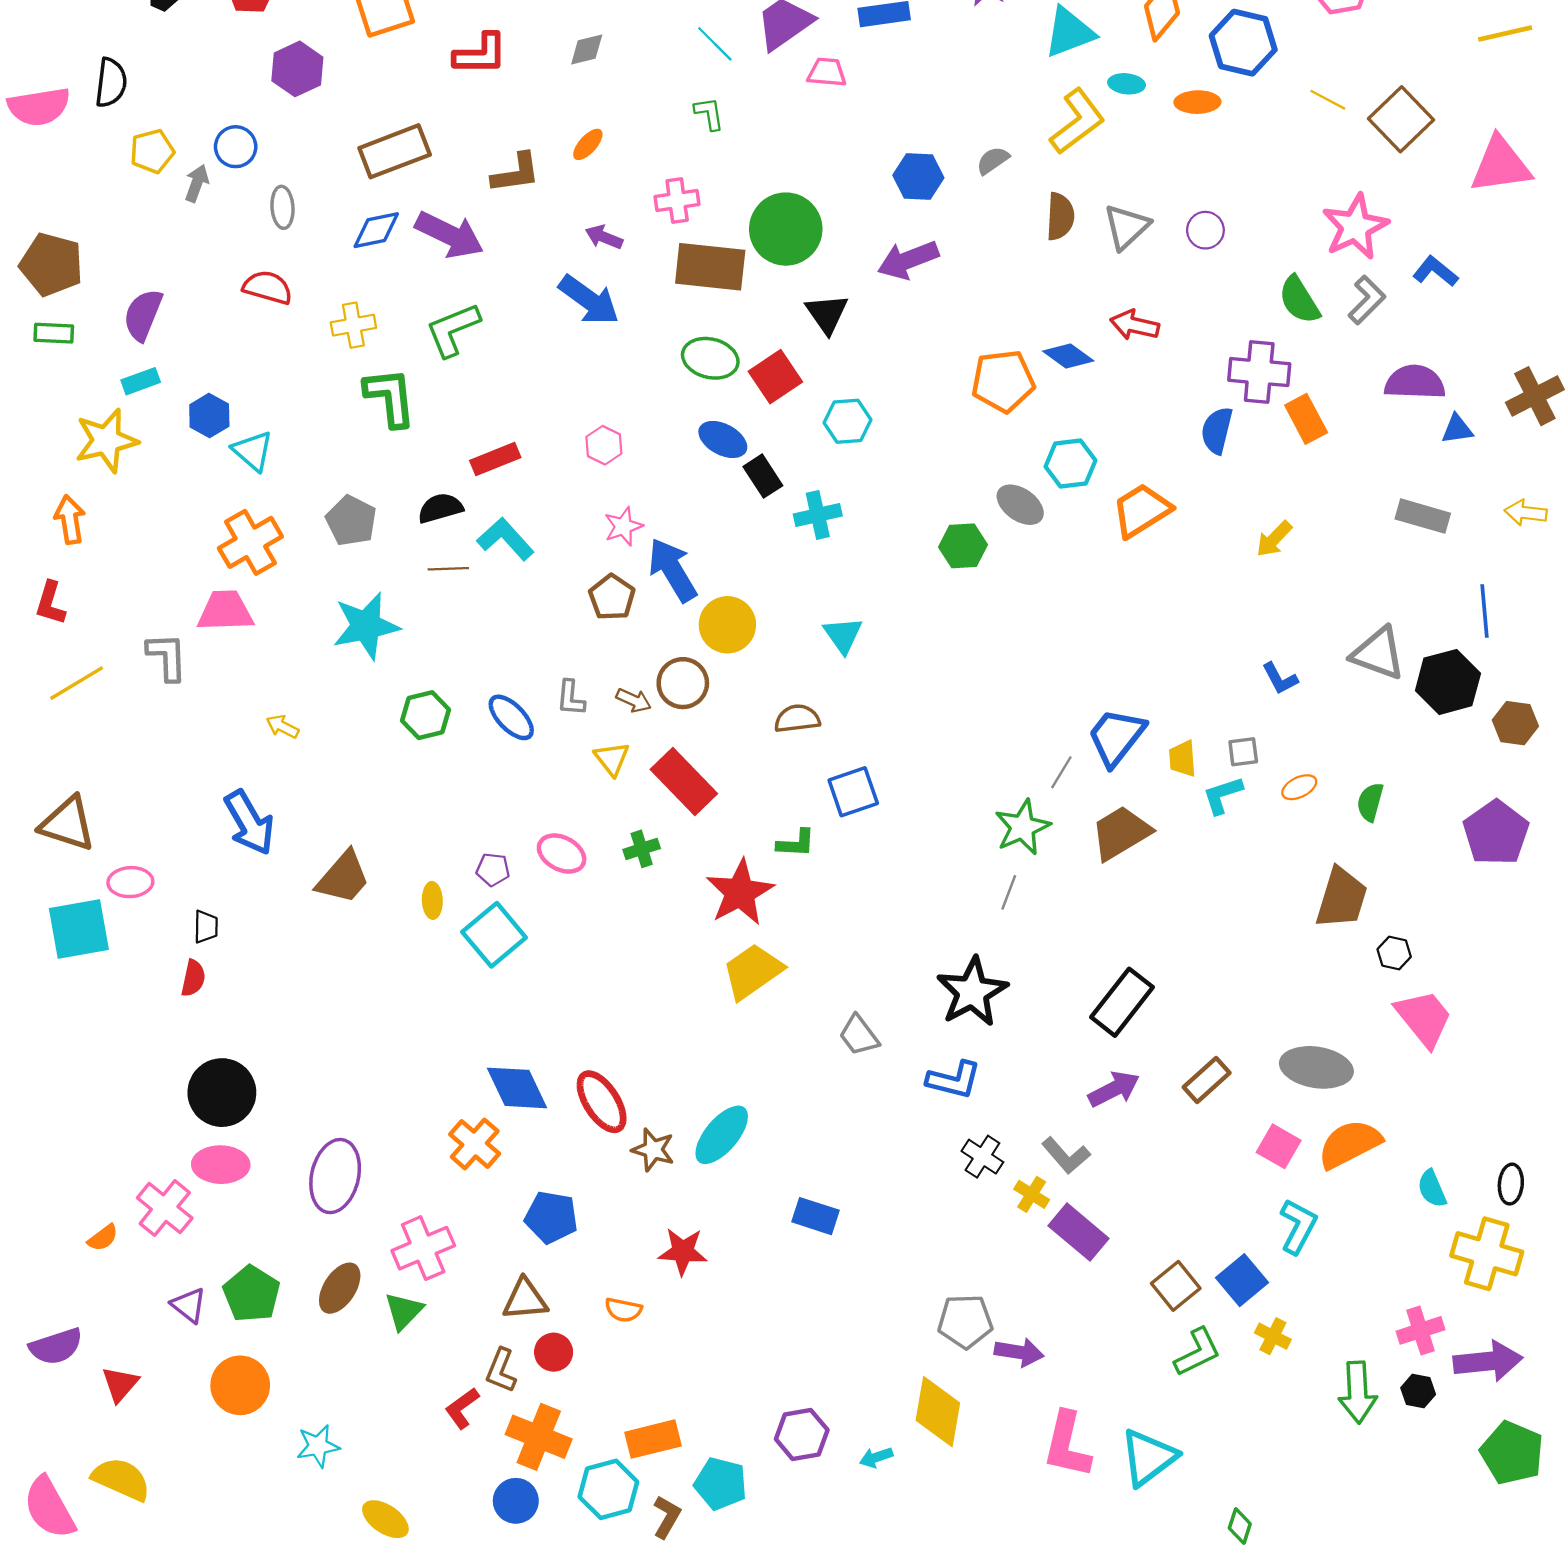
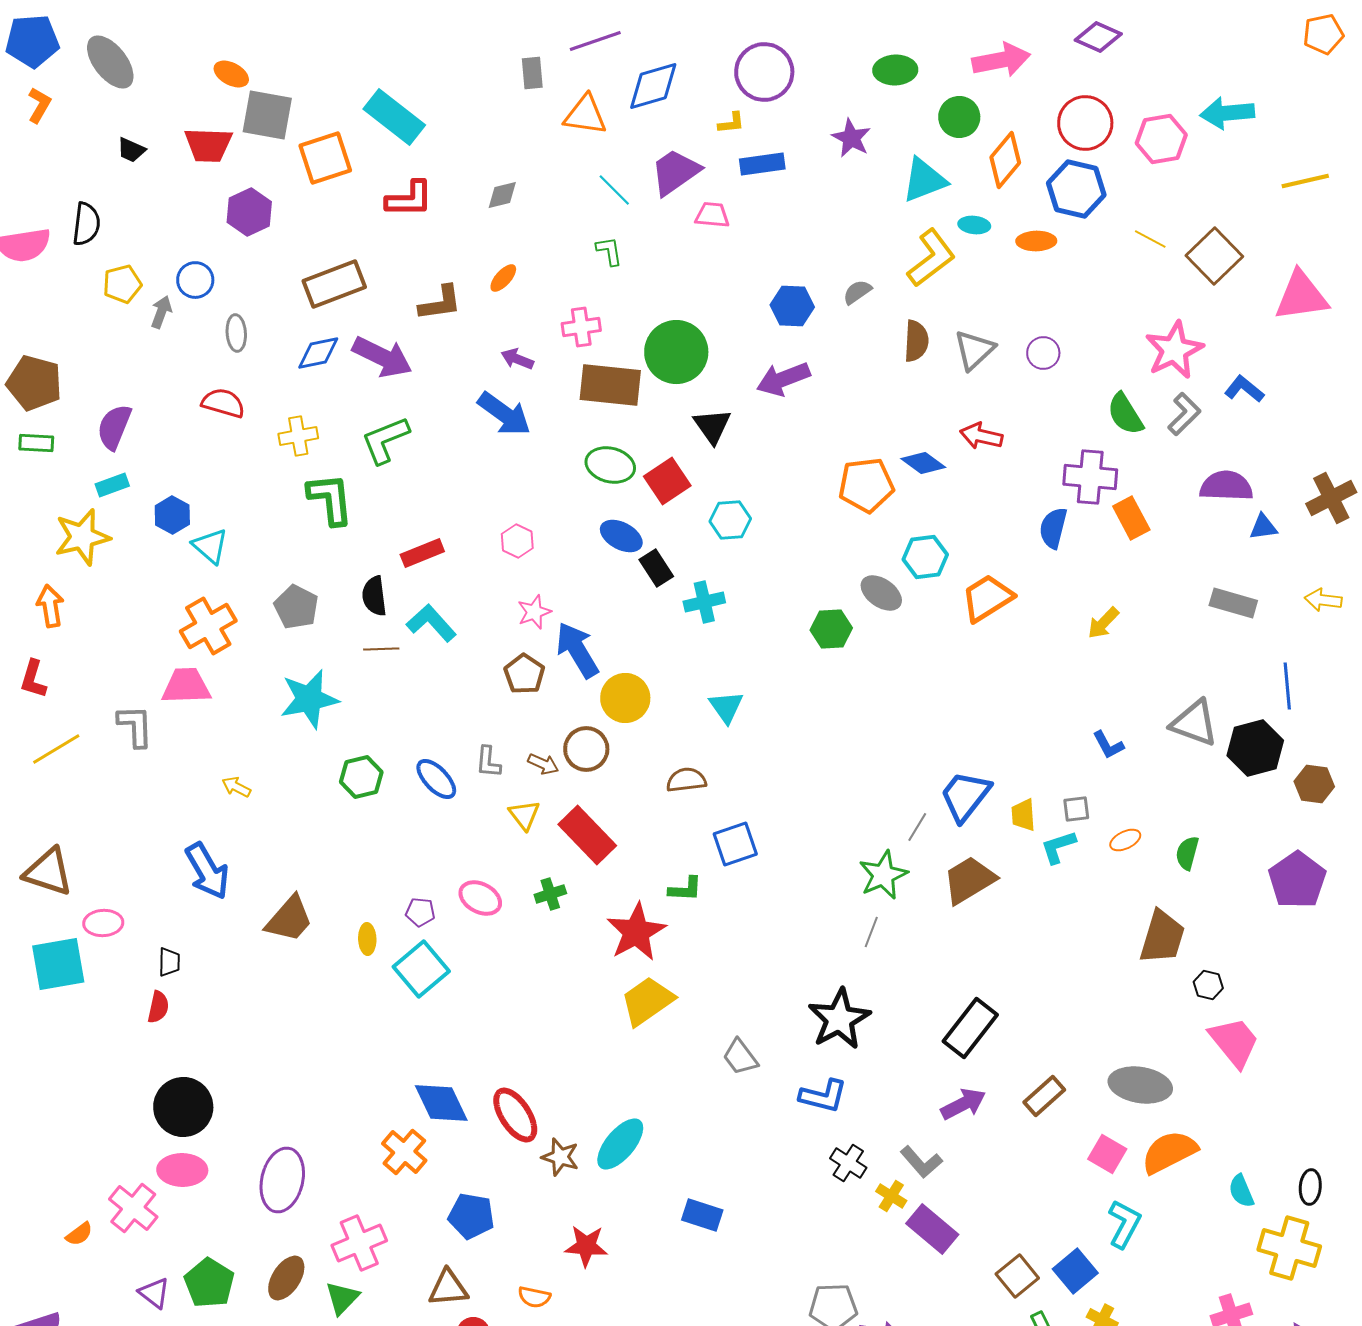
black semicircle: (440, 508) -> (374, 596), turned -81

